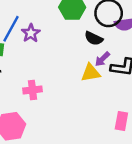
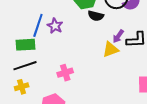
black semicircle: (94, 38) -> (96, 16), moved

